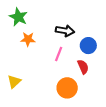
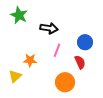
black arrow: (65, 31) -> (49, 28), moved
orange star: (28, 39) -> (30, 60), moved

